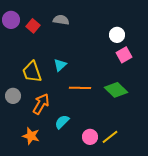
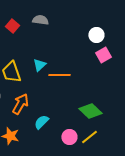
orange line: (80, 88) -> (59, 75), moved
green diamond: (116, 90) -> (90, 111), moved

